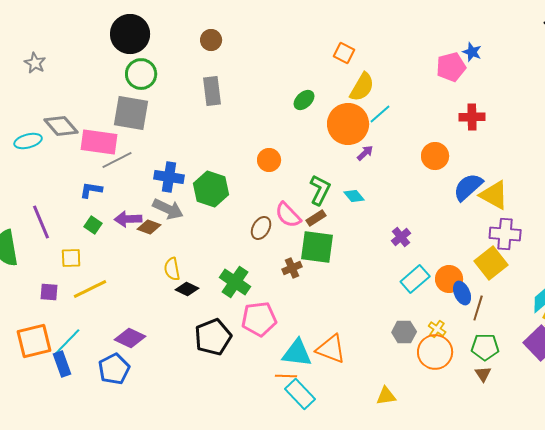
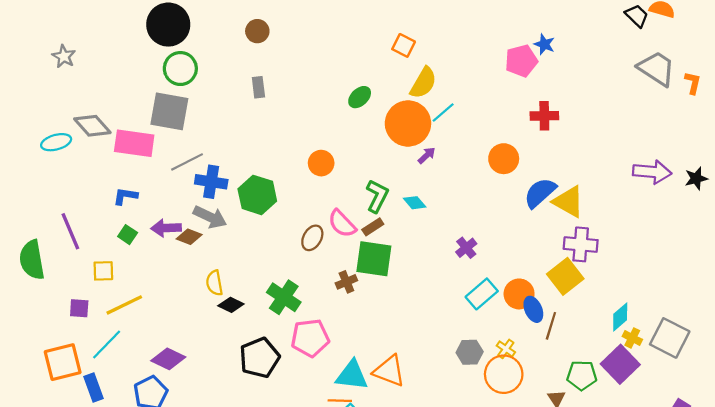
gray rectangle: (212, 91) -> (258, 87), size x0.7
gray line: (117, 160) -> (187, 162), moved
cyan line: (67, 342) -> (107, 345), moved
green pentagon: (485, 347) -> (582, 375), moved

